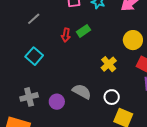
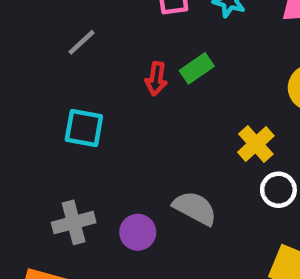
cyan square: (34, 56) -> (84, 128), turned -30
white circle: (112, 97) -> (278, 190), moved

